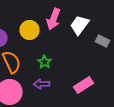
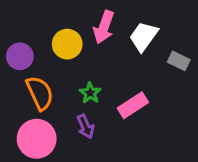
purple arrow: (42, 84) -> (86, 127), turned -112
pink rectangle: (84, 85) -> (133, 105), moved

